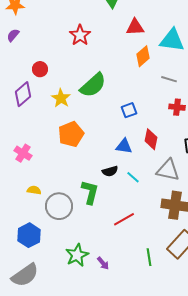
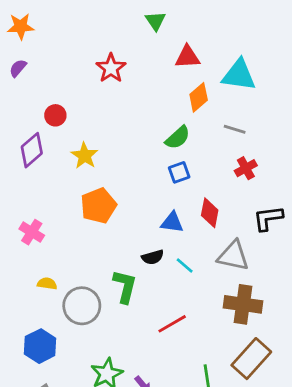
green semicircle: (93, 85) -> (178, 138), moved, size x0.7
red cross: (177, 107) -> (246, 168), turned -35

